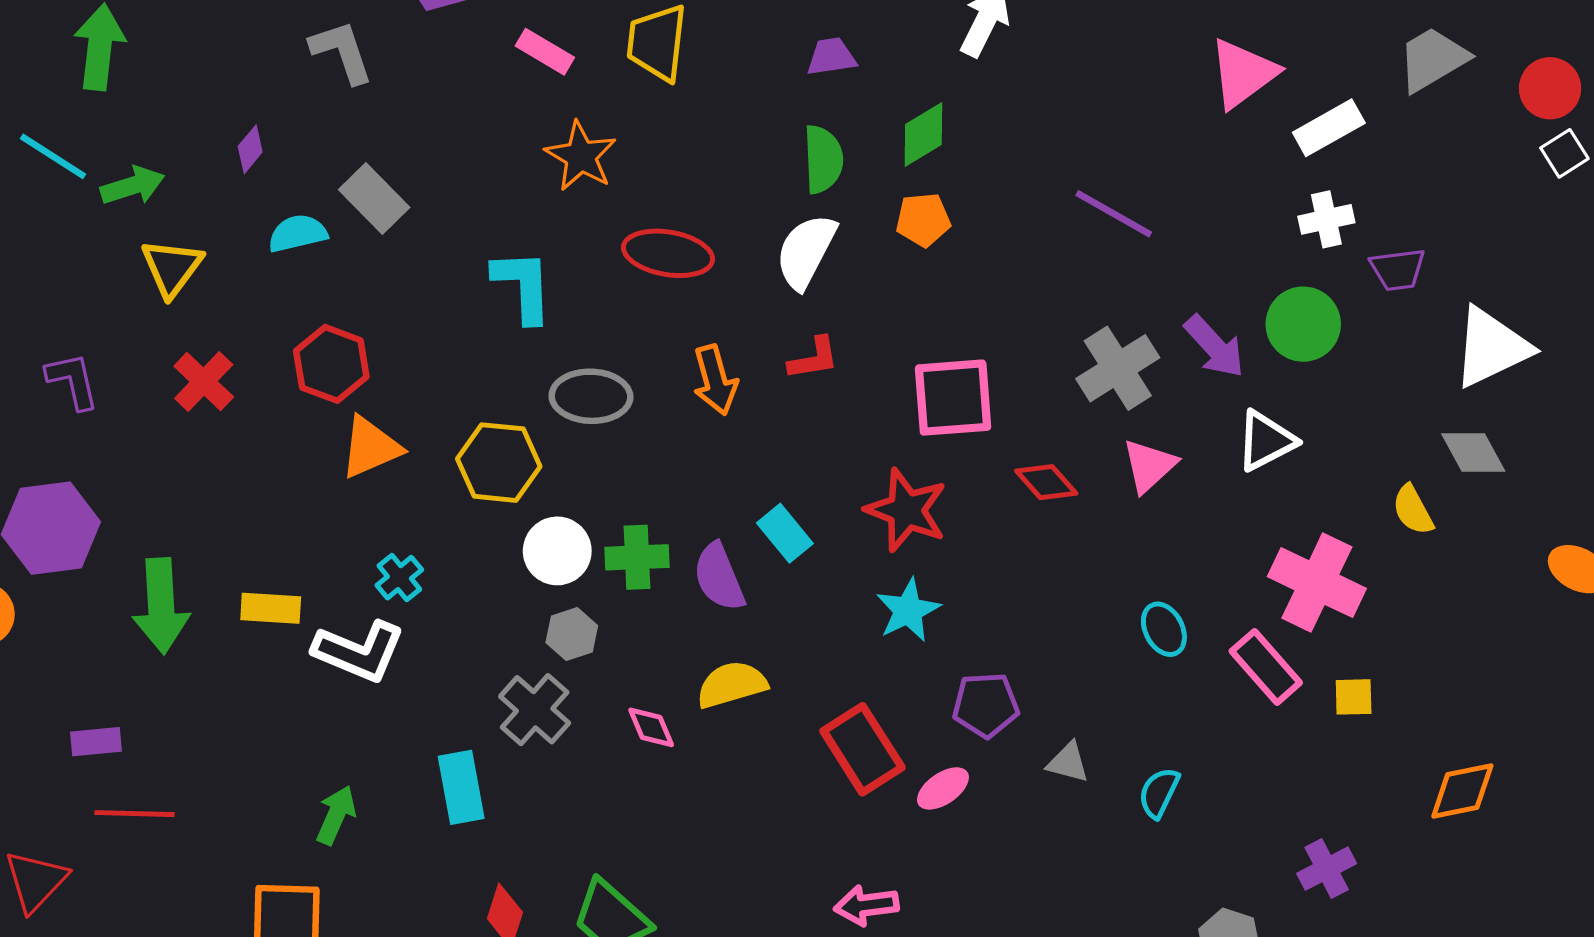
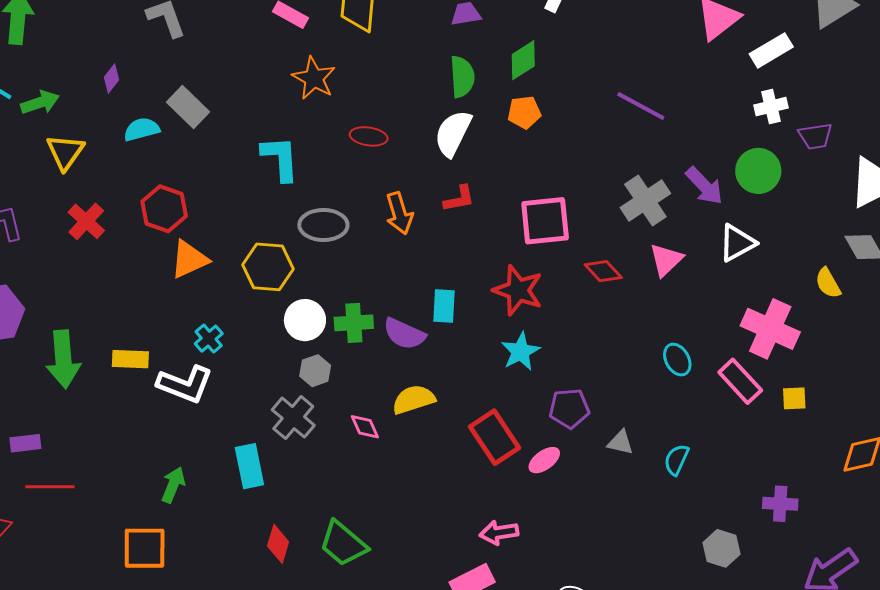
red ellipse: (668, 253) -> (369, 136), size x0.7
cyan rectangle: (785, 533) -> (444, 306), turned 44
purple semicircle: (719, 577) -> (404, 334), turned -42
purple cross: (1327, 869) -> (780, 504), turned 32

